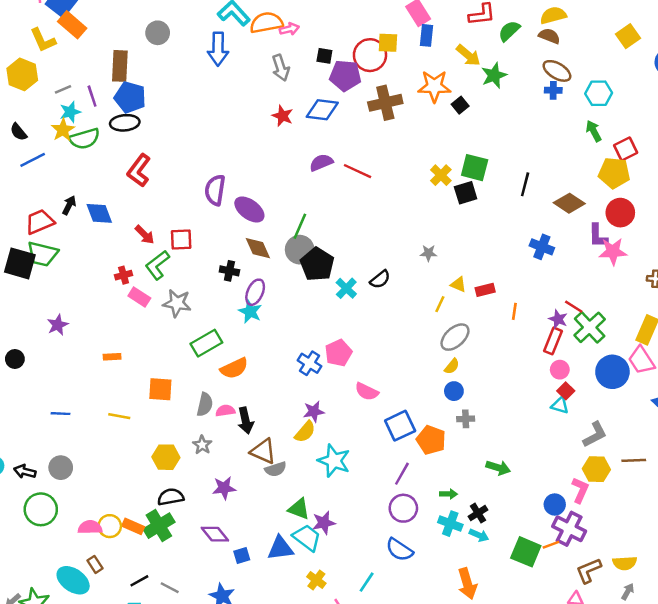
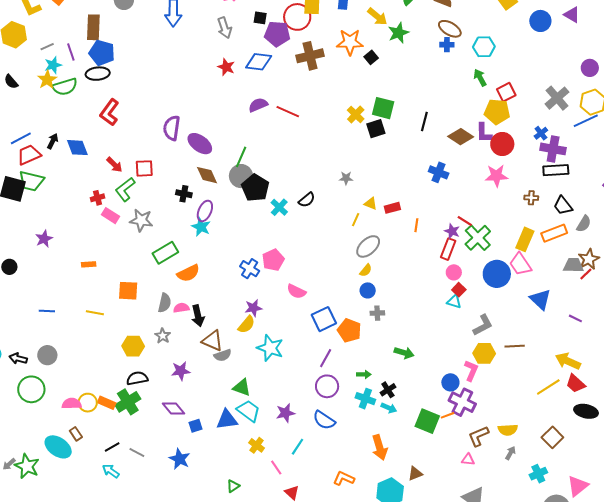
blue line: (33, 160) -> (21, 138), moved
purple L-shape: (598, 236) -> (484, 133), moved
purple star: (324, 523) -> (285, 413), moved

